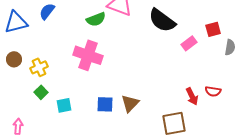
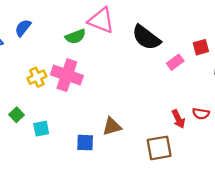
yellow cross: (39, 67) -> (37, 77), moved
brown triangle: (130, 103) -> (112, 127), turned 30
blue square: (105, 104) -> (85, 143), moved

